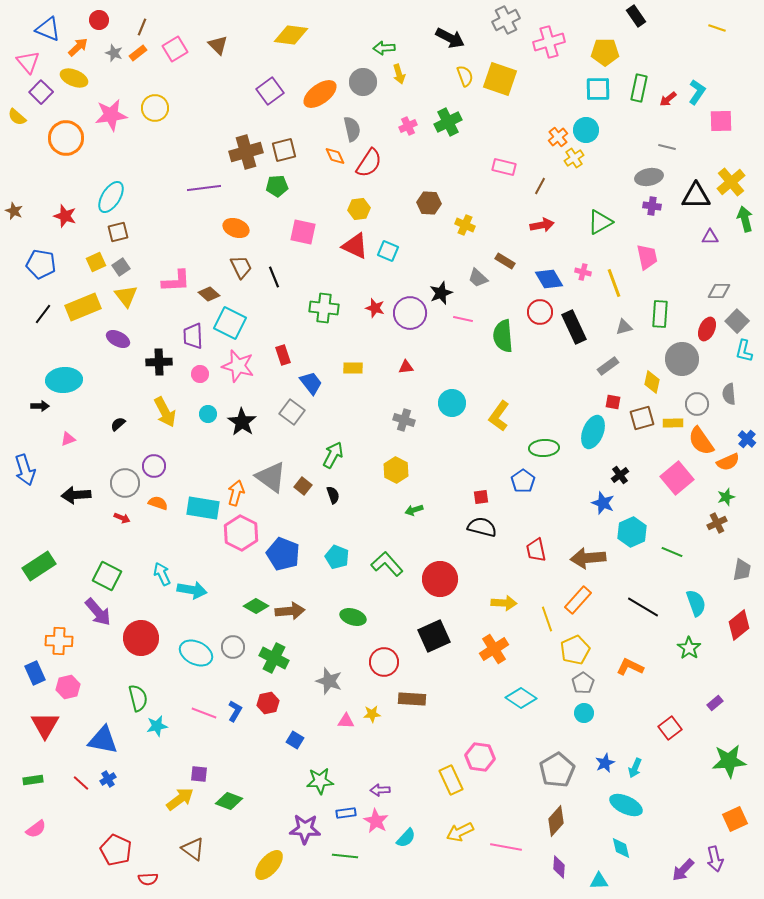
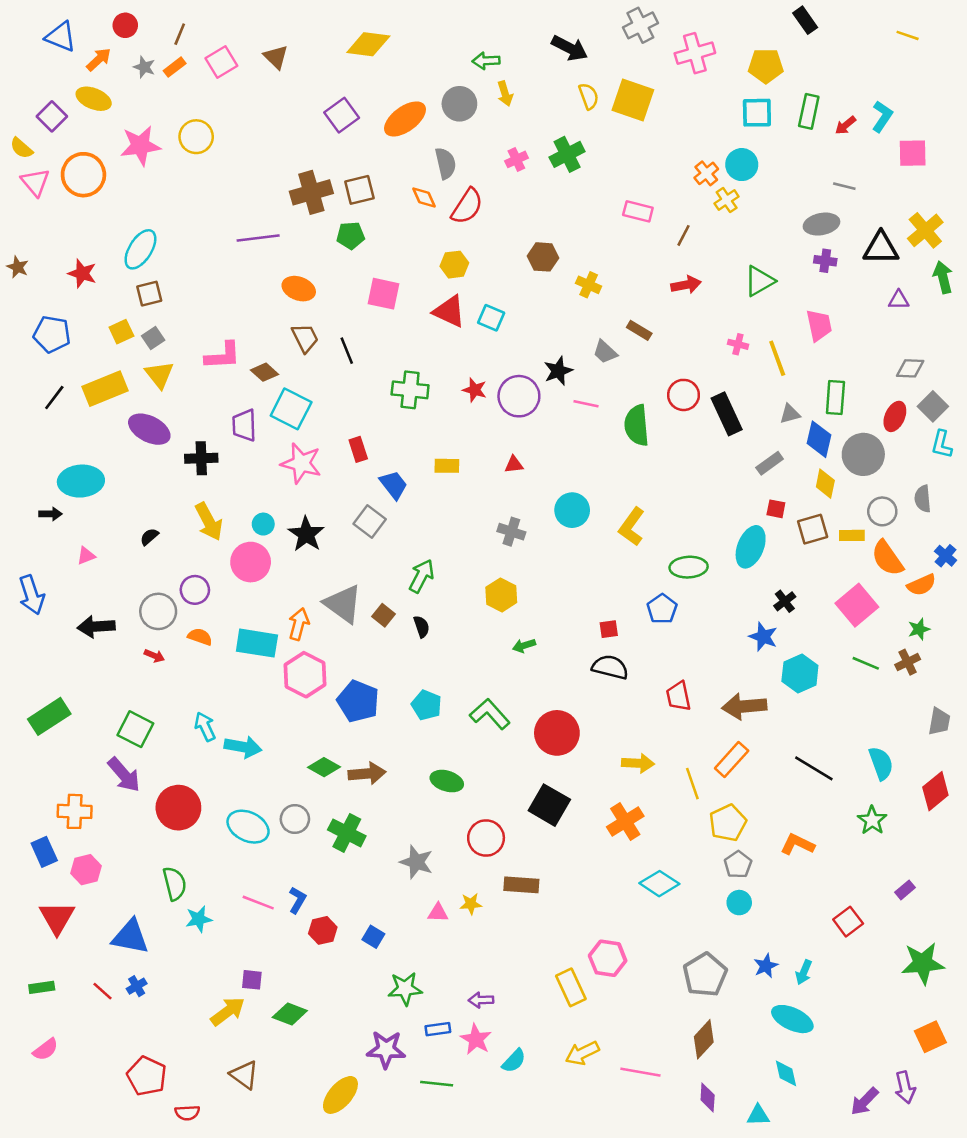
pink triangle: (28, 62) -> (35, 182), moved
blue diamond: (549, 279) -> (819, 439), moved, turned 44
purple ellipse: (118, 339) -> (149, 429), size x1.4
pink circle: (200, 374) -> (251, 562), moved, size x1.8
green line: (672, 552) -> (866, 663), moved
black square: (434, 636) -> (549, 805), turned -36
red hexagon: (268, 703) -> (323, 930), moved

